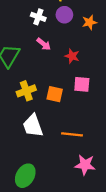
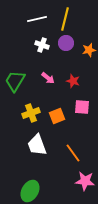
pink arrow: (44, 44) -> (48, 78), moved
orange square: (55, 94) -> (57, 116), turned -35
orange line: (72, 134) -> (73, 153), turned 48

